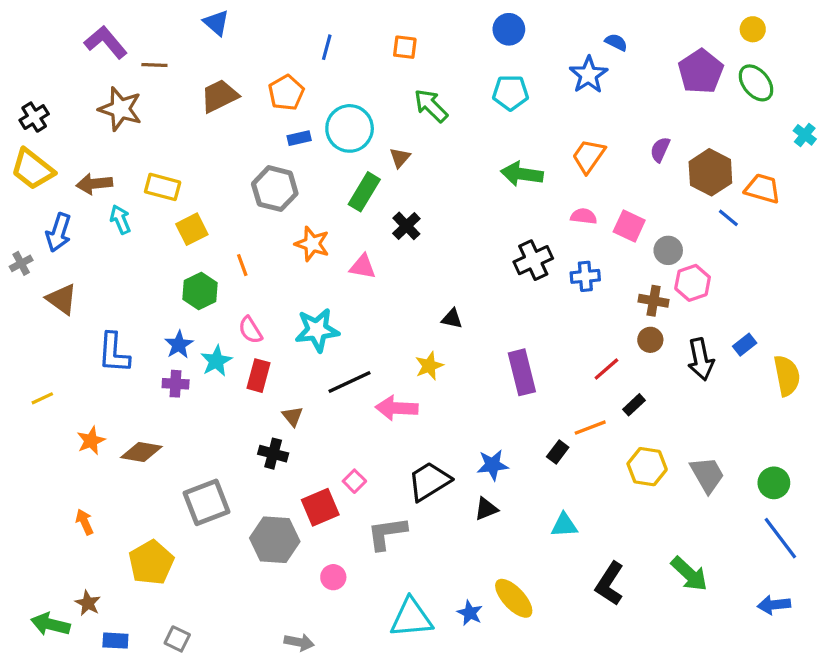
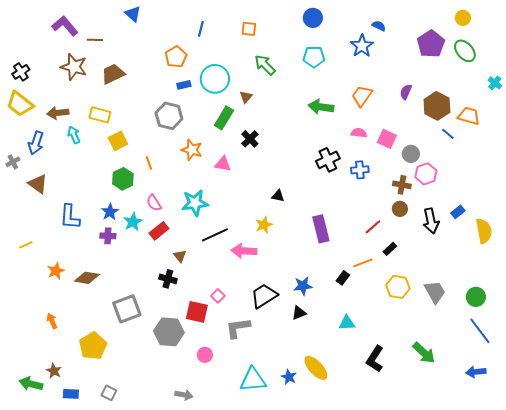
brown trapezoid: (219, 96) -> (113, 74), moved
red rectangle: (258, 376) -> (159, 231), turned 36
red square: (320, 507) -> (197, 312), turned 35

